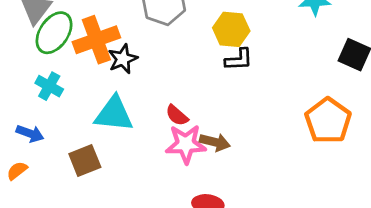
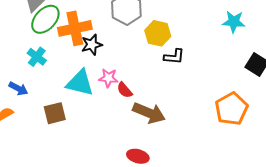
yellow hexagon: (231, 29) -> (158, 33), moved
brown arrow: (215, 142) -> (149, 113), size x1.5
pink star: (186, 144) -> (108, 78), moved, size x0.7

